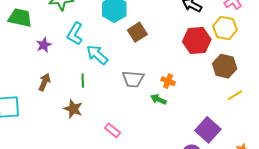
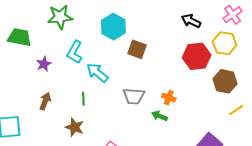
brown square: (137, 32) -> (137, 49), turned -36

